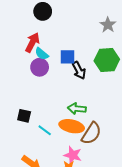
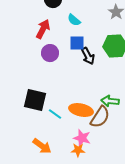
cyan semicircle: (42, 54) -> (74, 20), moved
green arrow: (77, 109) -> (110, 101), moved
black square: (24, 116) -> (35, 100), size x1.6

